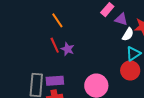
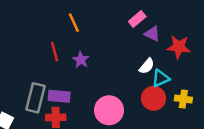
white semicircle: (128, 34) -> (147, 66), moved
red line: (55, 45) -> (55, 52), moved

